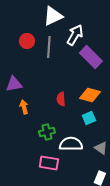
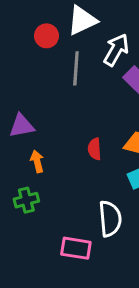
red circle: (27, 41) -> (46, 36), moved
green cross: (47, 132) -> (26, 200), moved
white semicircle: (71, 144) -> (110, 219), turned 85

